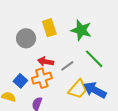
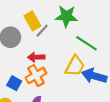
gray line: (67, 66) -> (42, 31), moved
yellow trapezoid: (78, 89) -> (75, 66), moved

